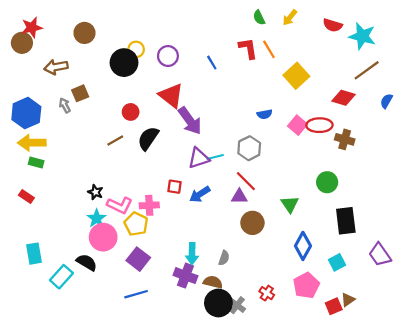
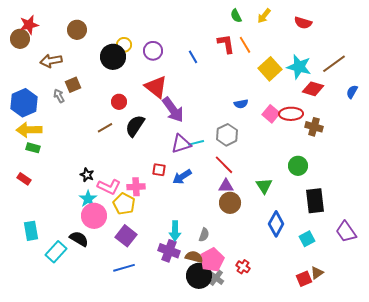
cyan star: (362, 36) -> (299, 67), moved
purple triangle: (239, 197) -> (226, 186), moved
pink pentagon: (306, 285) -> (212, 260), moved

